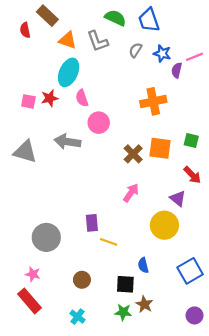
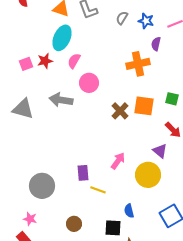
purple semicircle: (177, 70) -> (156, 44), moved
pink semicircle: (82, 98) -> (74, 61), turned 49
pink square: (28, 101) -> (26, 64), turned -32
pink arrow: (131, 193) -> (118, 161), moved

